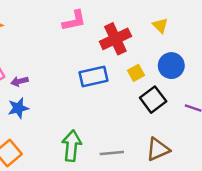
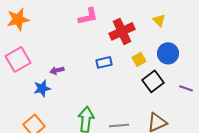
blue rectangle: (94, 77) -> (104, 62), size x0.7
purple arrow: (19, 81) -> (57, 70), moved

